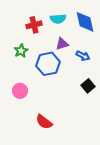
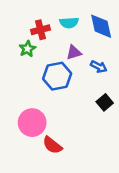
green star: (21, 51) -> (27, 49), moved
pink circle: (20, 91) -> (32, 123), moved, size x1.5

